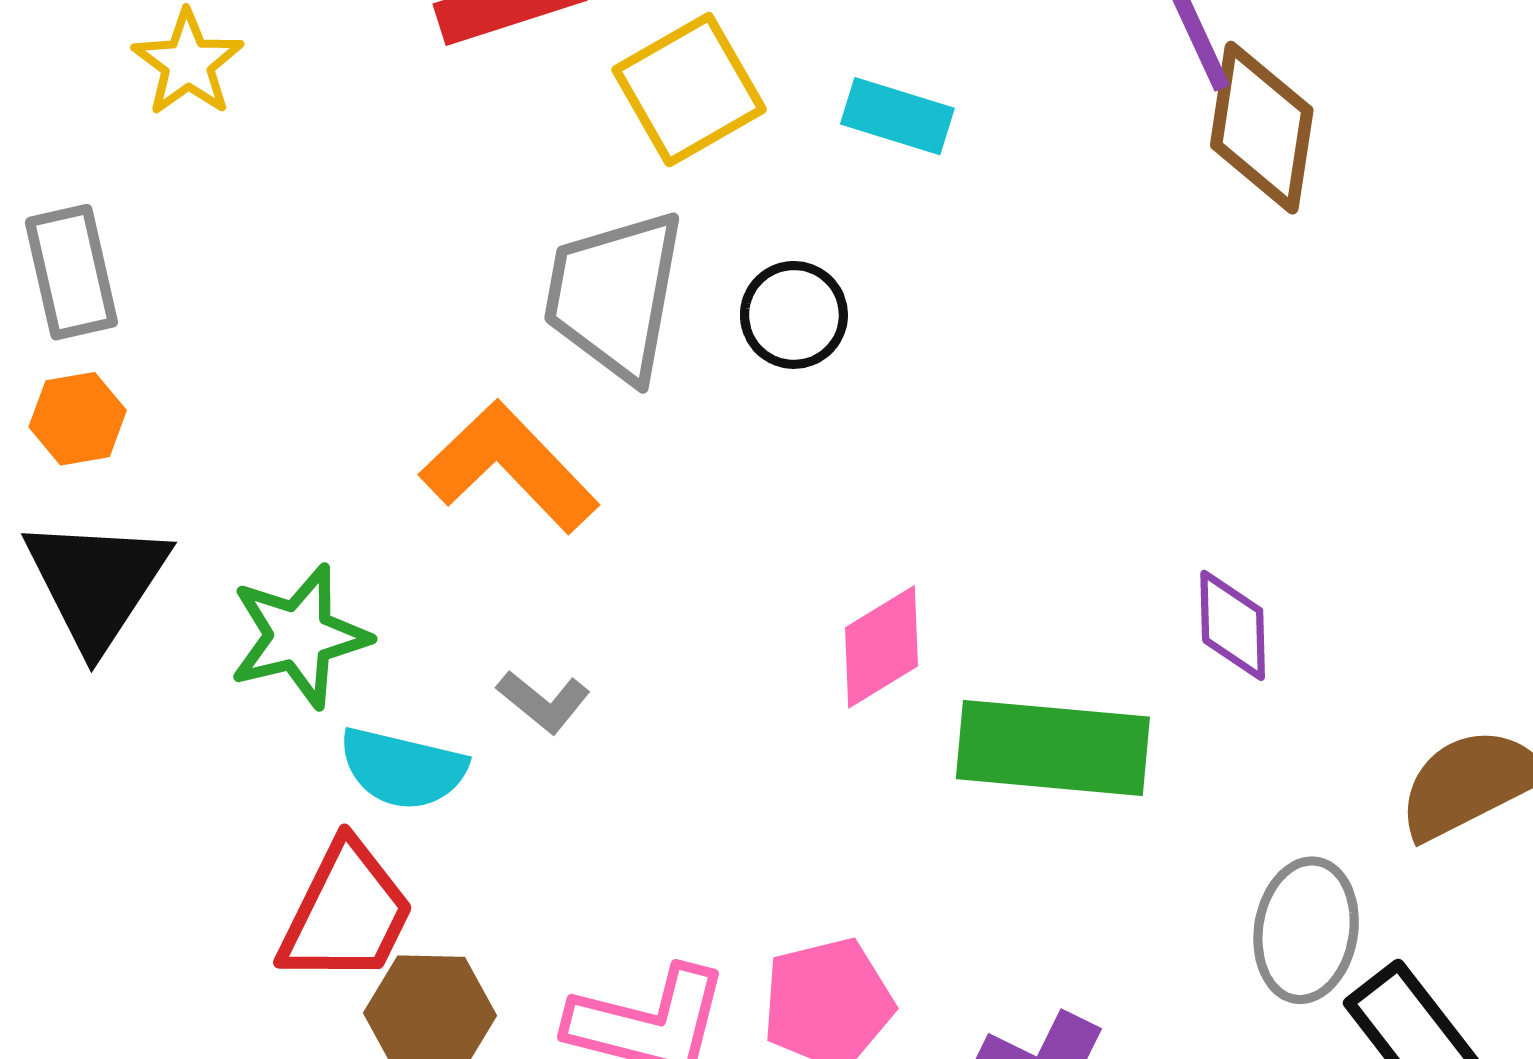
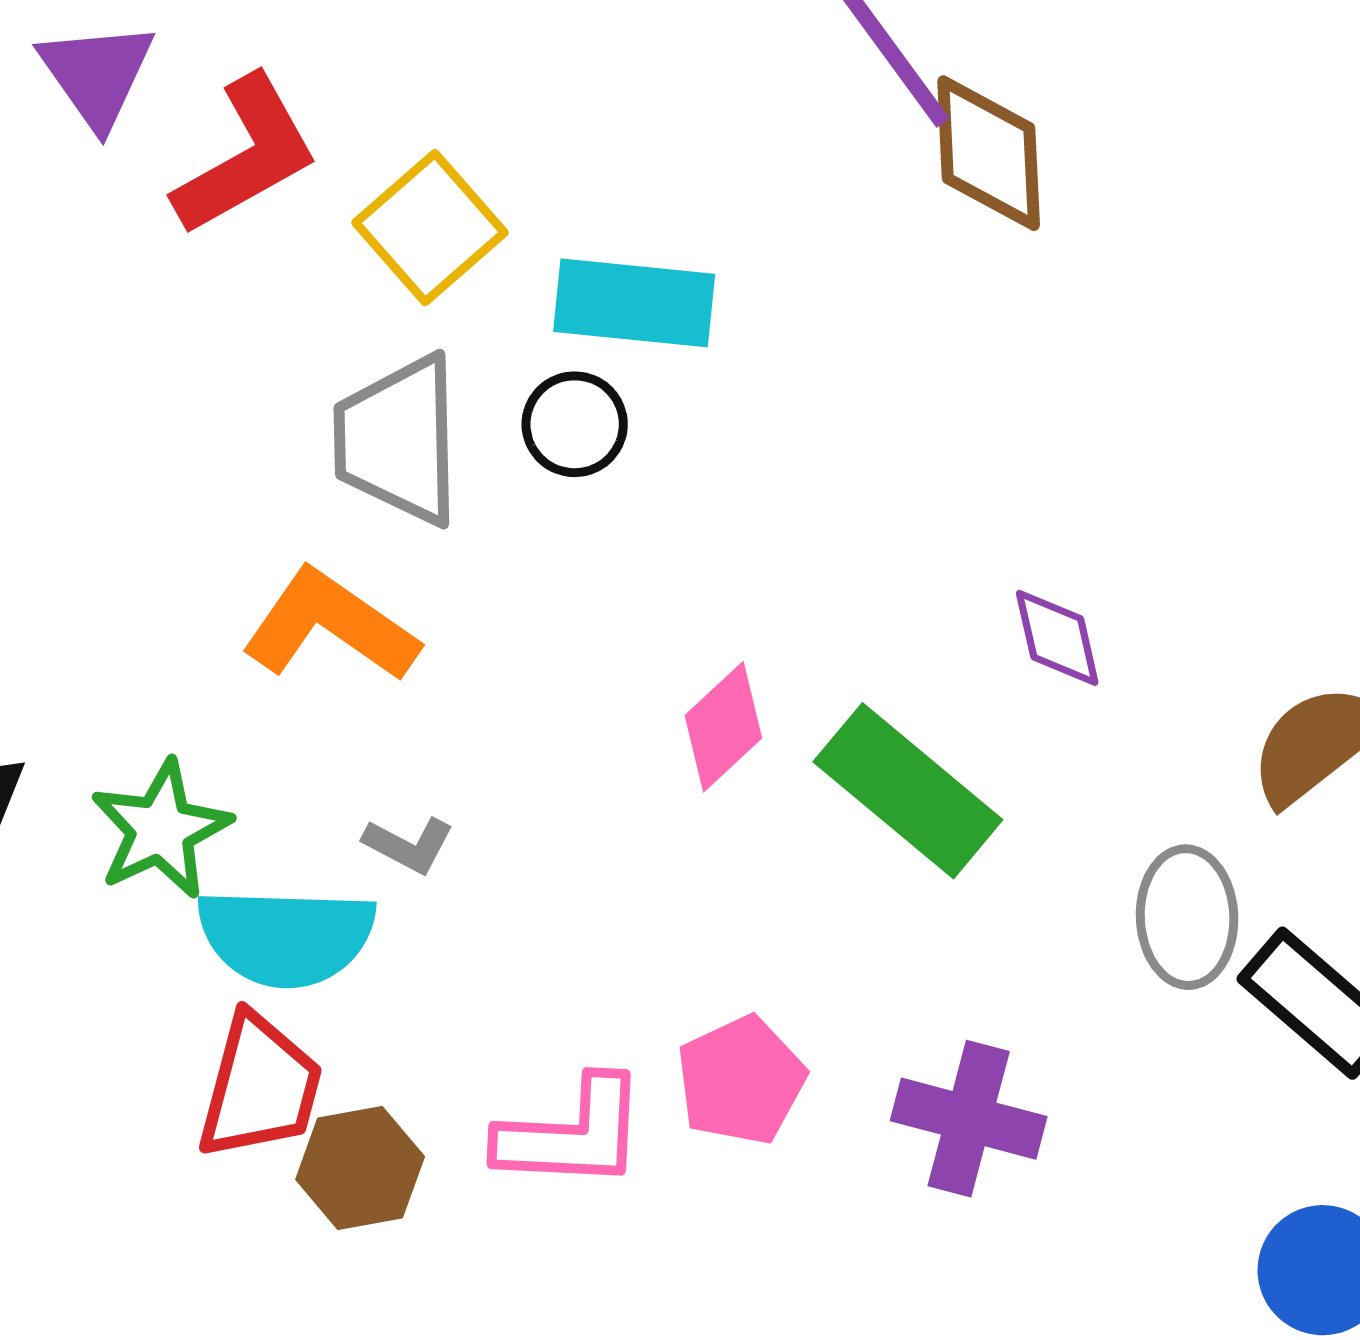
cyan rectangle: (897, 116) -> (634, 303), moved, size x1.5
green rectangle: (1053, 748) -> (908, 791), turned 46
cyan semicircle: (403, 768) -> (286, 937), size x1.4

